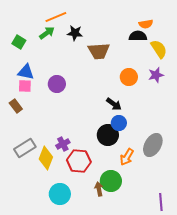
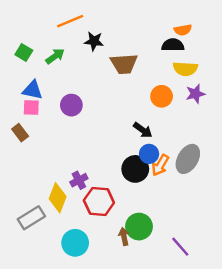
green arrow: (47, 33) -> (55, 56), moved
yellow semicircle: (159, 49) -> (185, 69), moved, turned 126
gray ellipse: (153, 145) -> (188, 159), moved
gray rectangle: (25, 148) -> (31, 218), moved
orange arrow: (127, 157) -> (160, 165), moved
purple line: (161, 202) -> (180, 247), moved, turned -36

